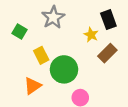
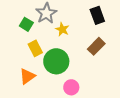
green square: (20, 31) -> (26, 24), moved
yellow star: (91, 35) -> (62, 29), moved

